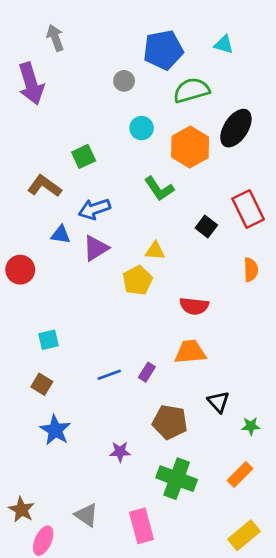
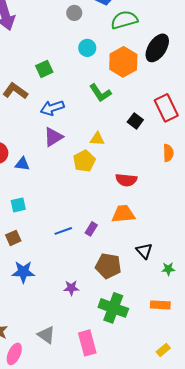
blue triangle: (61, 235) -> (22, 164), moved
brown square: (42, 384) -> (13, 238), turned 35
blue star: (55, 430) -> (23, 272), turned -30
orange rectangle: (240, 475) -> (160, 305), turned 48
yellow rectangle: (244, 535) -> (163, 350), size x0.6

